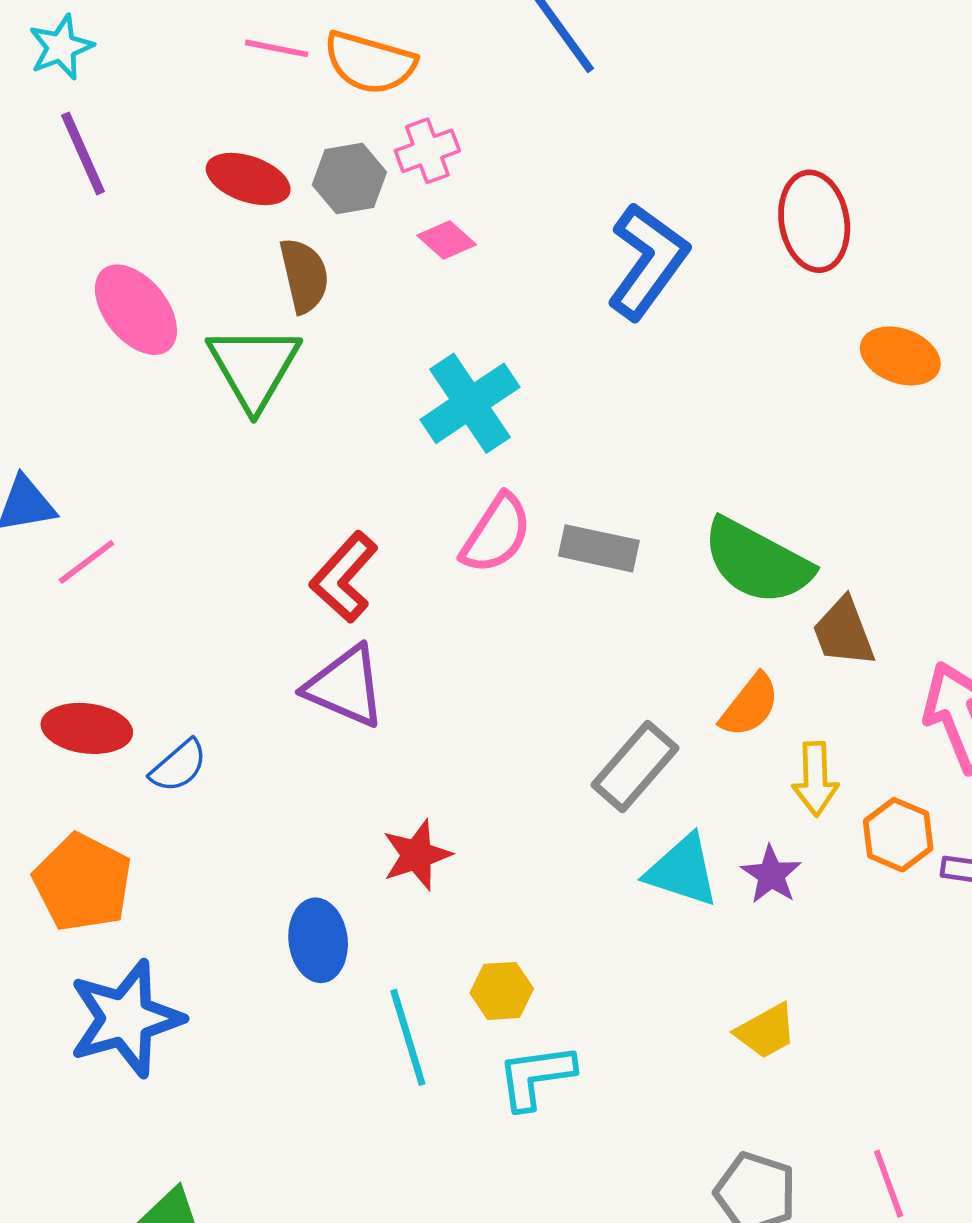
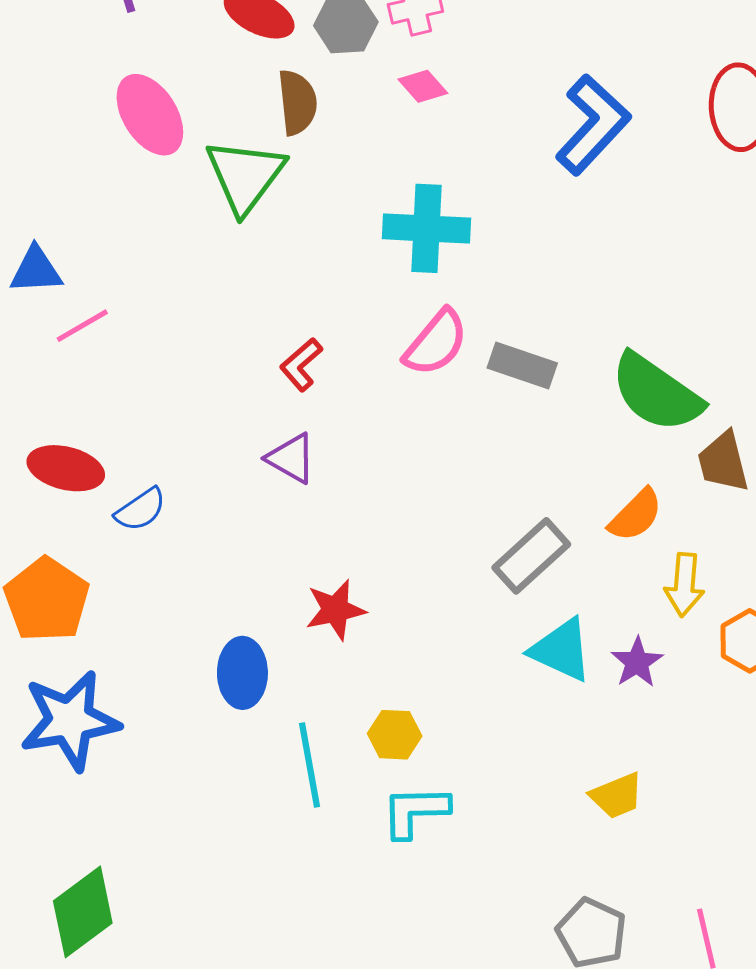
cyan cross: (470, 403) -> (426, 228), turned 30
red L-shape: (344, 577) -> (301, 365), size x0.7
purple triangle: (345, 686) -> (291, 458), size x0.7

